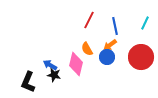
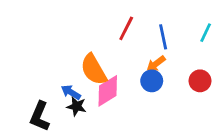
orange semicircle: (87, 49) -> (94, 70), moved, size x1.6
red circle: (141, 57) -> (200, 81), size x0.6
pink diamond: (76, 64) -> (108, 91), turned 45

